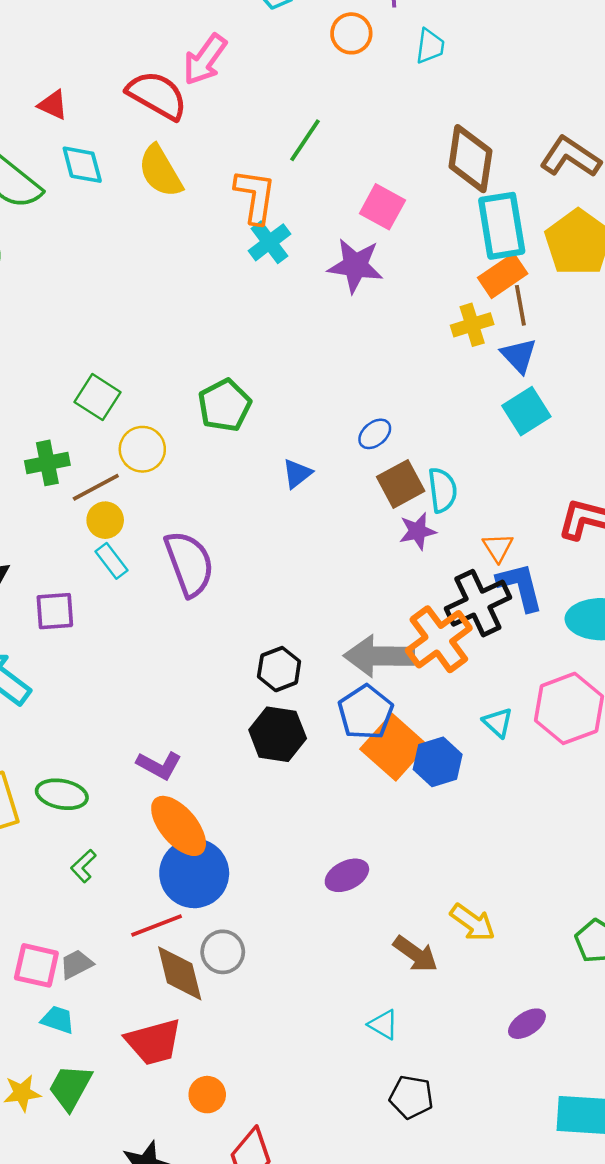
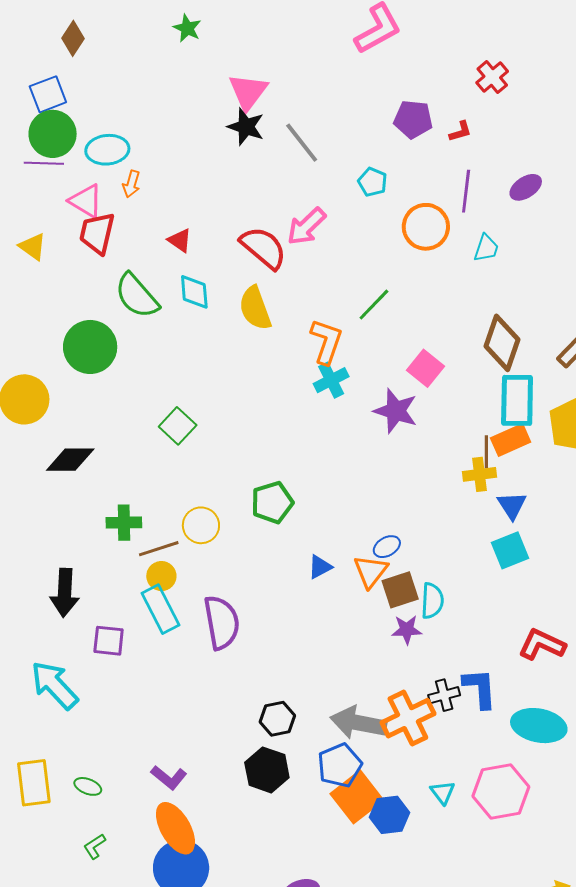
orange circle: (351, 33) -> (426, 227), size x1.4
brown line: (520, 305) -> (486, 452), moved
green square: (97, 397) -> (178, 426), moved
orange triangle: (498, 547) -> (371, 571), moved, size x1.4
cyan rectangle: (111, 561) -> (161, 609), size x1.6
black cross: (478, 603) -> (444, 695), size x0.6
green ellipse: (62, 794) -> (88, 786), size x0.7

